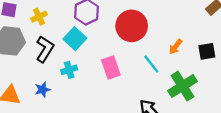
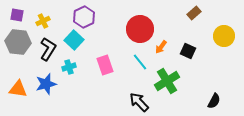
red circle: (132, 26) -> (140, 29), moved
black square: (207, 51) -> (188, 51), turned 35
blue star: (43, 90) -> (46, 84), size x1.5

